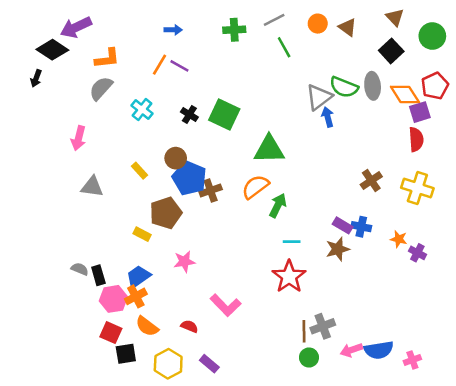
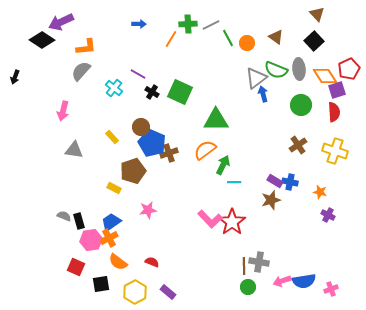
gray line: (274, 20) -> (211, 25), moved
orange circle: (318, 24) -> (247, 43), moved
brown triangle: (348, 27) -> (276, 37), moved
green circle: (432, 36) -> (301, 105), moved
orange line: (159, 65) -> (171, 39), moved
purple line: (179, 66) -> (138, 74), moved
black arrow: (36, 78) -> (15, 77), moved
cyan line: (292, 242) -> (234, 182), moved
purple cross: (417, 253) -> (328, 215), moved
pink L-shape: (226, 305) -> (210, 219), moved
gray cross: (323, 326) -> (259, 262), turned 30
red square: (111, 333) -> (76, 267), moved

